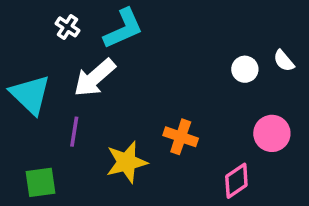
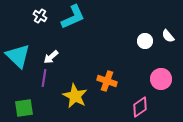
white arrow: (95, 78) -> (51, 57), moved, size x0.6
yellow star: (127, 162) -> (75, 96), turned -30

